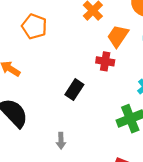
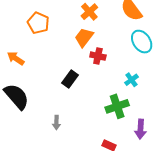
orange trapezoid: (118, 36) -> (84, 37), moved

